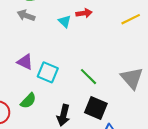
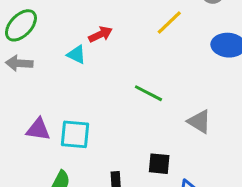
green line: (89, 77) -> (148, 93), moved
gray triangle: (132, 78) -> (199, 122), moved, size x0.7
black square: (96, 108) -> (159, 164), size x0.7

